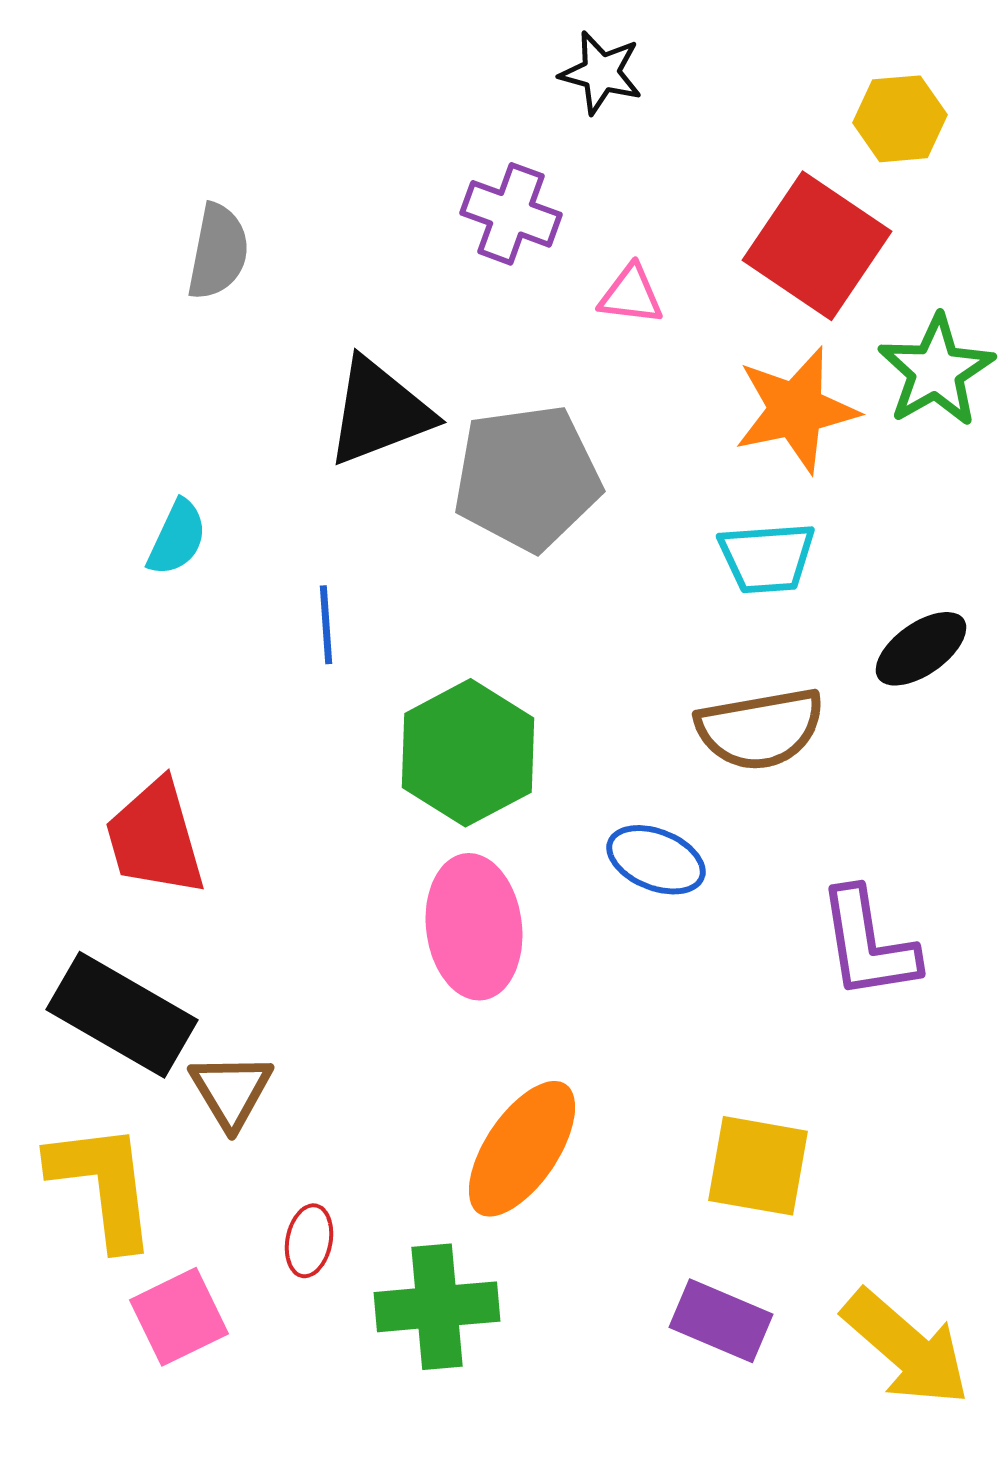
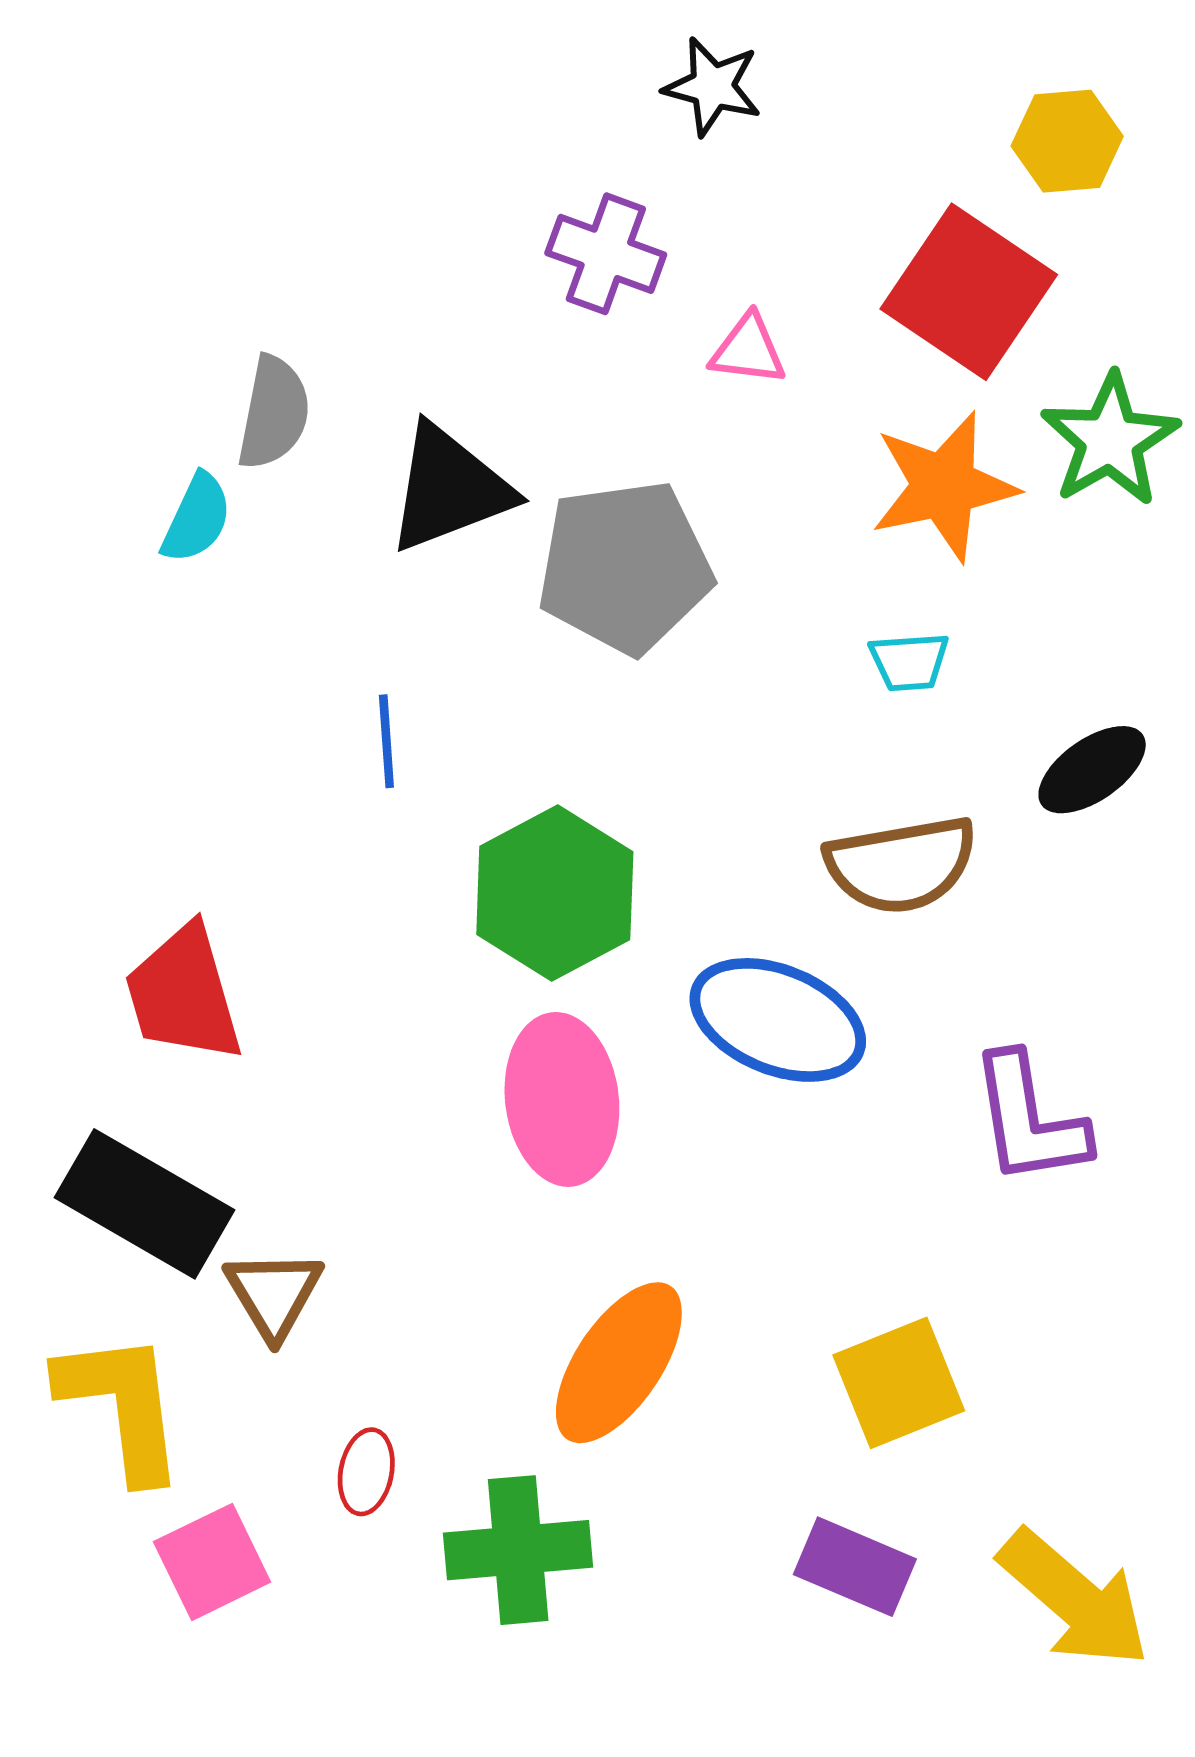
gray semicircle: (218, 252) -> (274, 413), moved
cyan semicircle: (177, 538) -> (197, 518), moved
cyan trapezoid: (767, 558) -> (909, 662), size x0.7
blue ellipse: (656, 860) -> (778, 1020), size x1.5
yellow square: (758, 1166) -> (899, 1383), turned -32

